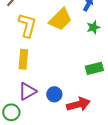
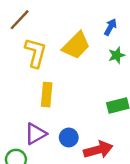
yellow rectangle: (23, 59) -> (47, 95), moved

